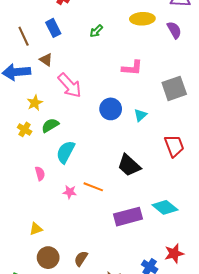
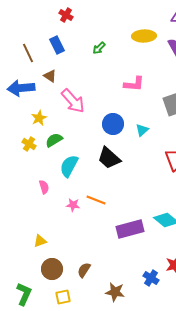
black trapezoid: (129, 165) -> (109, 158), moved

